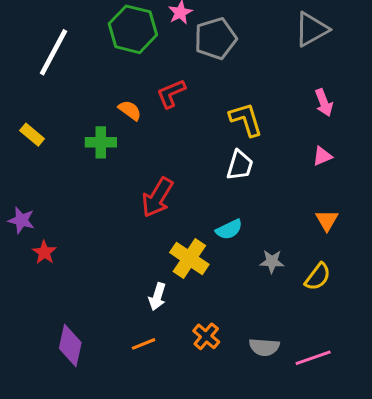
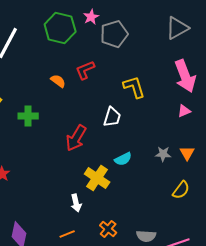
pink arrow: (324, 103) -> (185, 76), size x1.8
green cross: (101, 142) -> (28, 116), moved
white trapezoid: (240, 165) -> (112, 117), moved
gray star: (272, 262) -> (163, 154), moved
white arrow: (157, 297) -> (76, 203), turned -30

